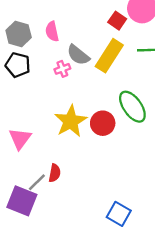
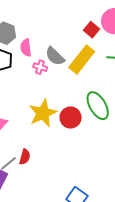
pink semicircle: (52, 31) -> (26, 48), moved
pink cross: (62, 69) -> (40, 67), turned 32

